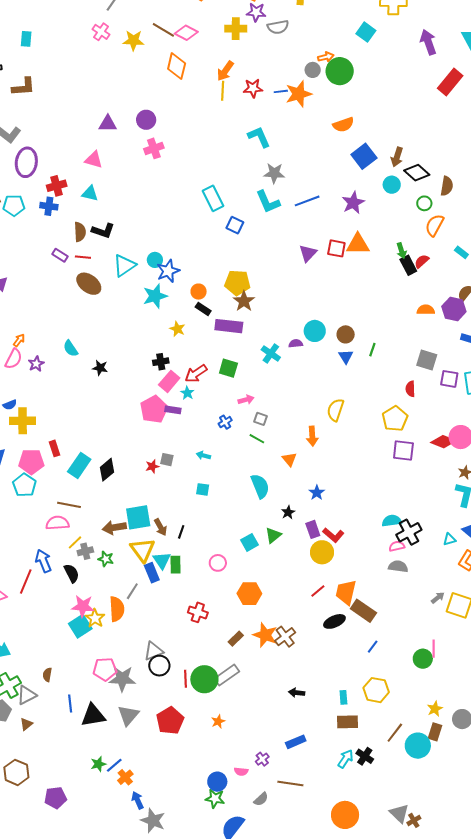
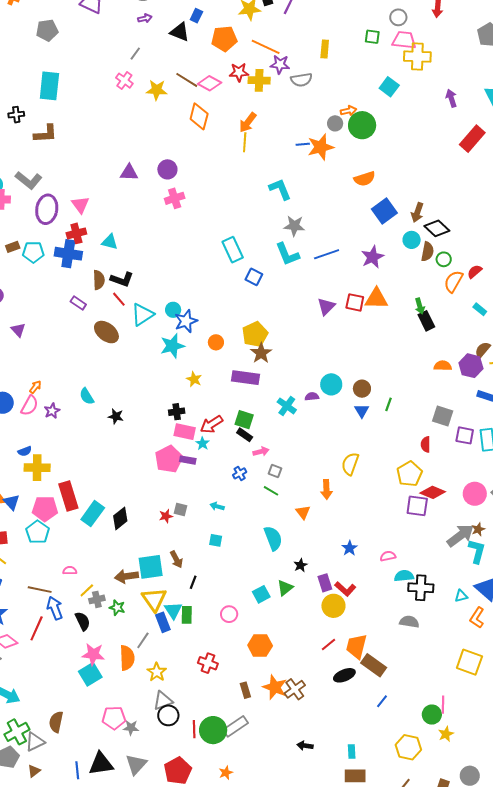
cyan rectangle: (26, 39) -> (49, 86), size x1.8
purple arrow: (428, 42) -> (451, 98), size x0.7
red star: (253, 88) -> (239, 72), moved
pink triangle: (94, 160) -> (80, 205), moved, turned 36
brown semicircle: (447, 186) -> (427, 252), moved
blue cross: (49, 206) -> (68, 254), size x1.5
red line: (83, 257) -> (119, 299), moved, turned 42
red semicircle: (422, 261) -> (475, 272), moved
yellow pentagon: (237, 283) -> (255, 334), turned -30
black rectangle: (203, 309) -> (245, 435), moved
pink rectangle: (169, 381) -> (185, 432), turned 60
red diamond: (443, 442) -> (433, 492), moved
red rectangle: (54, 448) -> (68, 496), size x1.8
blue star: (317, 493) -> (350, 548), moved
brown line: (69, 505) -> (40, 590), moved
pink semicircle: (58, 523) -> (70, 571), size x0.6
brown arrow: (160, 527) -> (176, 559), moved
black cross: (409, 532) -> (421, 588), turned 30
pink semicircle: (397, 546) -> (388, 556), moved
gray arrow: (438, 598) -> (460, 535), moved, size x2.0
yellow star: (95, 618) -> (157, 672), moved
brown rectangle: (236, 639) -> (245, 690), turned -63
brown semicircle: (47, 675) -> (56, 722), size x1.5
gray star: (122, 679) -> (131, 728), size x0.6
yellow hexagon: (376, 690) -> (408, 747), moved
blue line: (70, 704) -> (77, 770), moved
yellow star: (435, 709) -> (446, 734), moved

